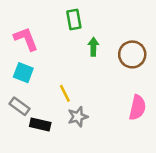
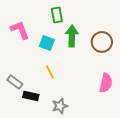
green arrow: (93, 47) -> (72, 36), size x1.5
cyan square: (23, 73) -> (47, 43), moved
gray star: (78, 117) -> (60, 106), moved

